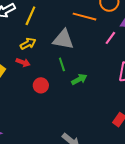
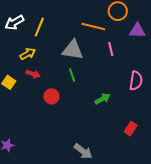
pink line: (110, 38) -> (111, 49), moved, turned -48
yellow arrow: (28, 44) -> (28, 54), moved
green arrow: (79, 79) -> (102, 99), moved

